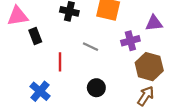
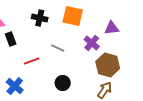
purple cross: (130, 41) -> (92, 43), turned -35
red line: (60, 62) -> (32, 61), turned 70

